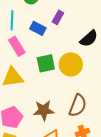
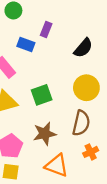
green square: (46, 63) -> (42, 95), moved
yellow circle: (71, 64) -> (86, 88), moved

